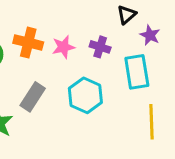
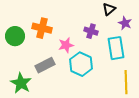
pink star: (63, 47) -> (66, 45), moved
gray rectangle: (33, 97) -> (45, 65), turned 30

